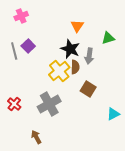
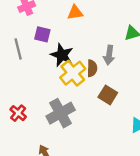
orange triangle: (77, 26) -> (75, 13), moved, turned 48
purple square: (28, 46) -> (42, 34), moved, turned -32
black star: (70, 49) -> (62, 55), moved

